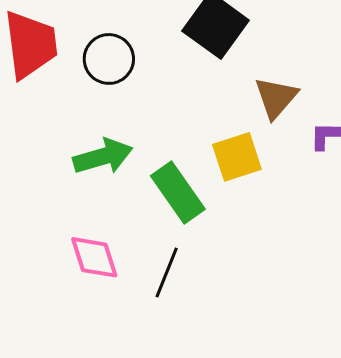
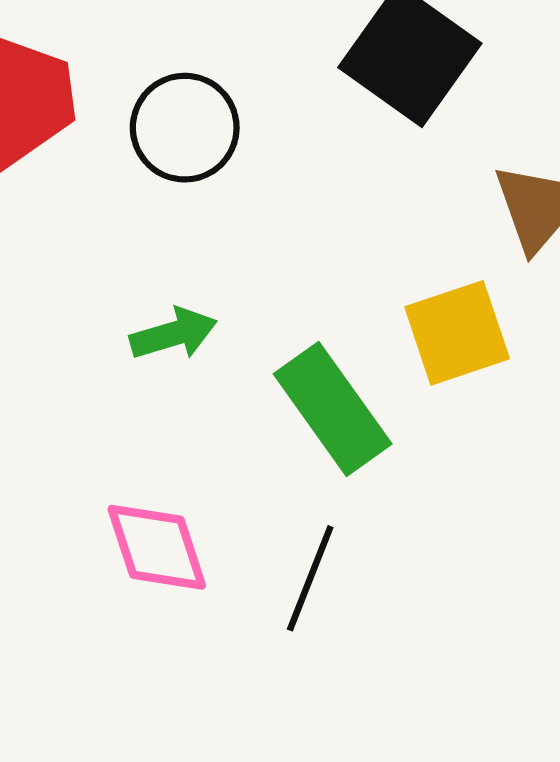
green arrow: (103, 156) -> (173, 334), size x0.7

